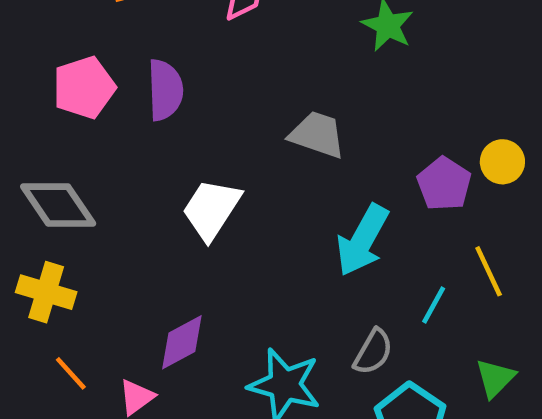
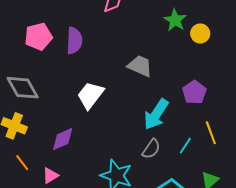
yellow circle: (502, 162) -> (200, 34), moved
purple diamond: (182, 342) -> (63, 139), moved
gray semicircle: (373, 352) -> (151, 149), moved

